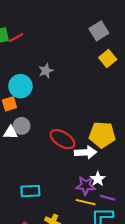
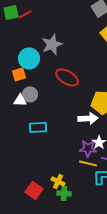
gray star: (46, 71) -> (52, 44), size x1.5
red ellipse: (62, 139) -> (67, 77), moved
cyan rectangle: (30, 191) -> (38, 127), moved

